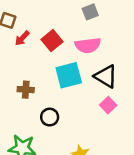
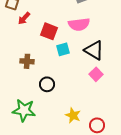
red square: (52, 41) -> (49, 31), moved, turned -30
cyan square: (69, 75) -> (63, 49), size x0.6

